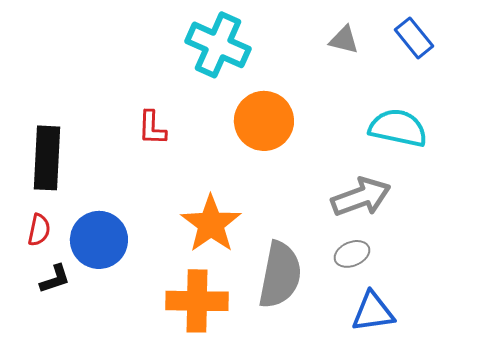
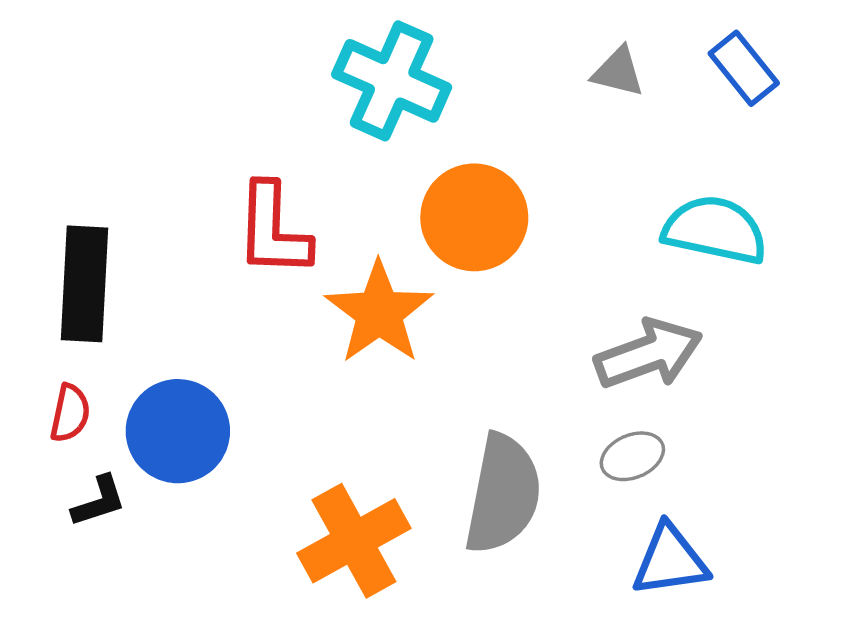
red L-shape: (152, 128) -> (273, 230), size x1.5
orange star: (211, 224) -> (379, 313), moved
orange cross: (197, 301) -> (354, 541), turned -30

